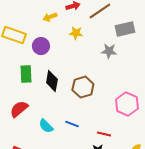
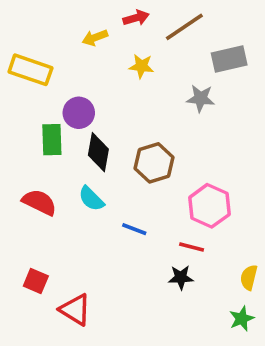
purple circle: (41, 46) -> (79, 113), moved
pink hexagon: (127, 104) -> (209, 206), moved
red semicircle: (19, 109) -> (39, 202), turned 66
cyan semicircle: (46, 126) -> (91, 199), moved

